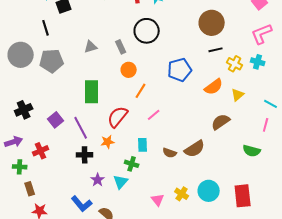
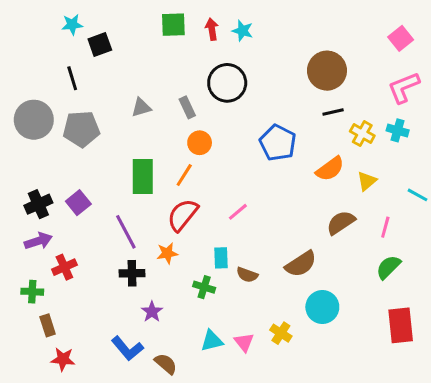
blue pentagon: (180, 70) -> (278, 143), turned -30
orange line: (141, 91) -> (184, 175), moved
purple square: (56, 120) -> (78, 203), moved
pink line: (266, 125) -> (385, 227), moved
purple arrow: (14, 142) -> (38, 241), moved
green semicircle: (252, 151) -> (388, 267), turned 120
brown semicircle: (170, 153) -> (247, 275), moved
cyan triangle: (121, 182) -> (212, 341), moved, turned 35
cyan circle: (209, 191) -> (322, 307), moved
red rectangle: (243, 196) -> (401, 325), moved

